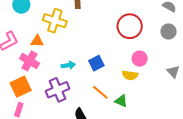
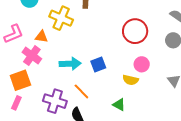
cyan arrow: (68, 65) -> (70, 64), size x1.5
purple cross: (58, 90) -> (55, 101), moved, turned 35
orange line: (100, 92) -> (81, 91), moved

